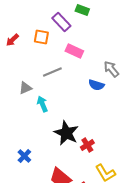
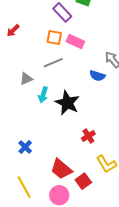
orange square: (41, 37) -> (54, 38), moved
cyan arrow: (42, 104) -> (43, 95), turned -140
black star: (66, 133) -> (67, 103), moved

